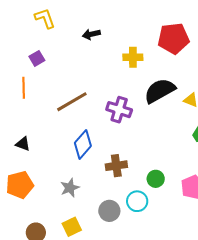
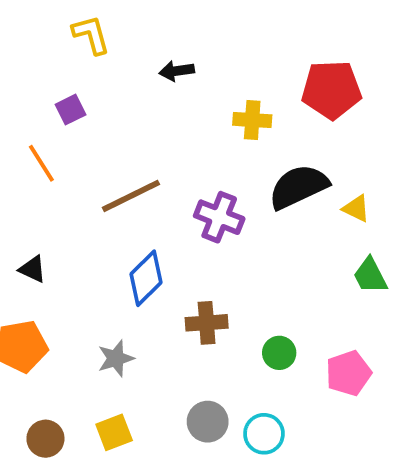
orange line: (24, 88) -> (41, 163), turned -35
cyan circle: (137, 201) -> (264, 434), moved
gray circle: (109, 211) -> (208, 422), moved

